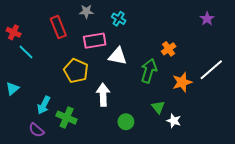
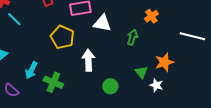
white line: (211, 70) -> (192, 36), turned 55
green arrow: (149, 71) -> (132, 37), size x0.7
orange star: (182, 82) -> (164, 62), moved
purple semicircle: (36, 130) -> (11, 90), moved

